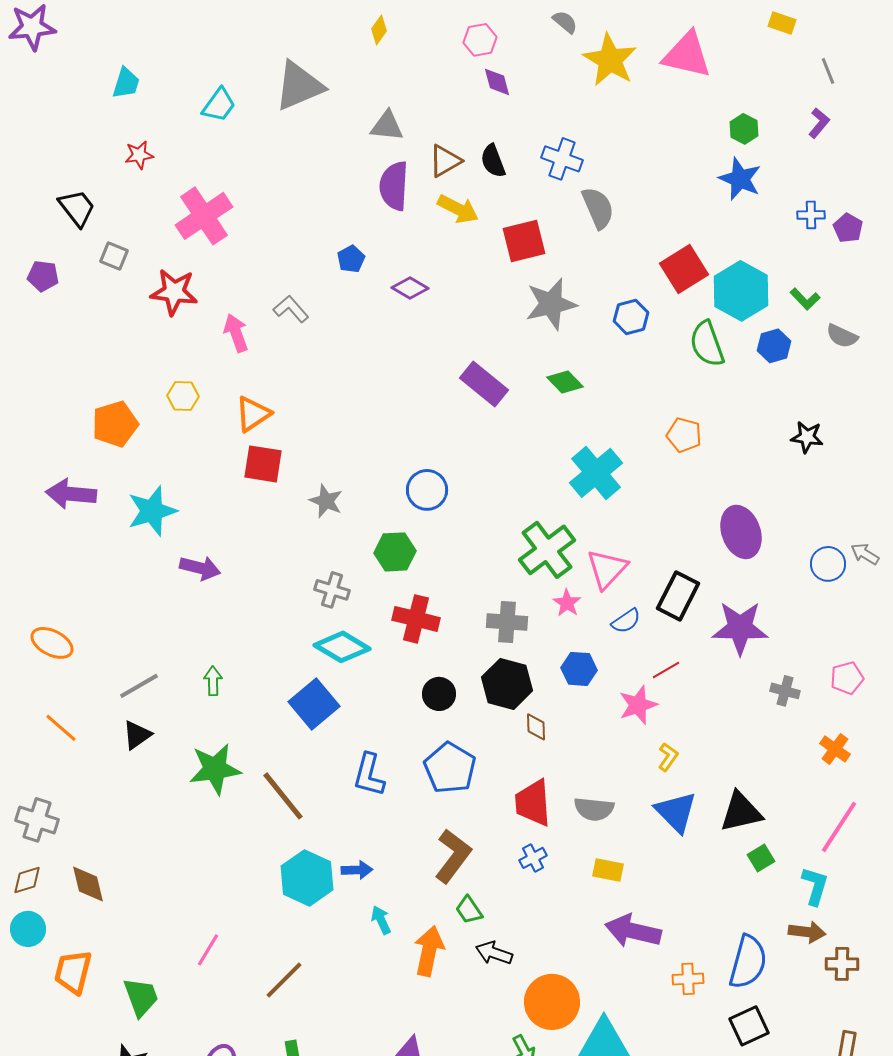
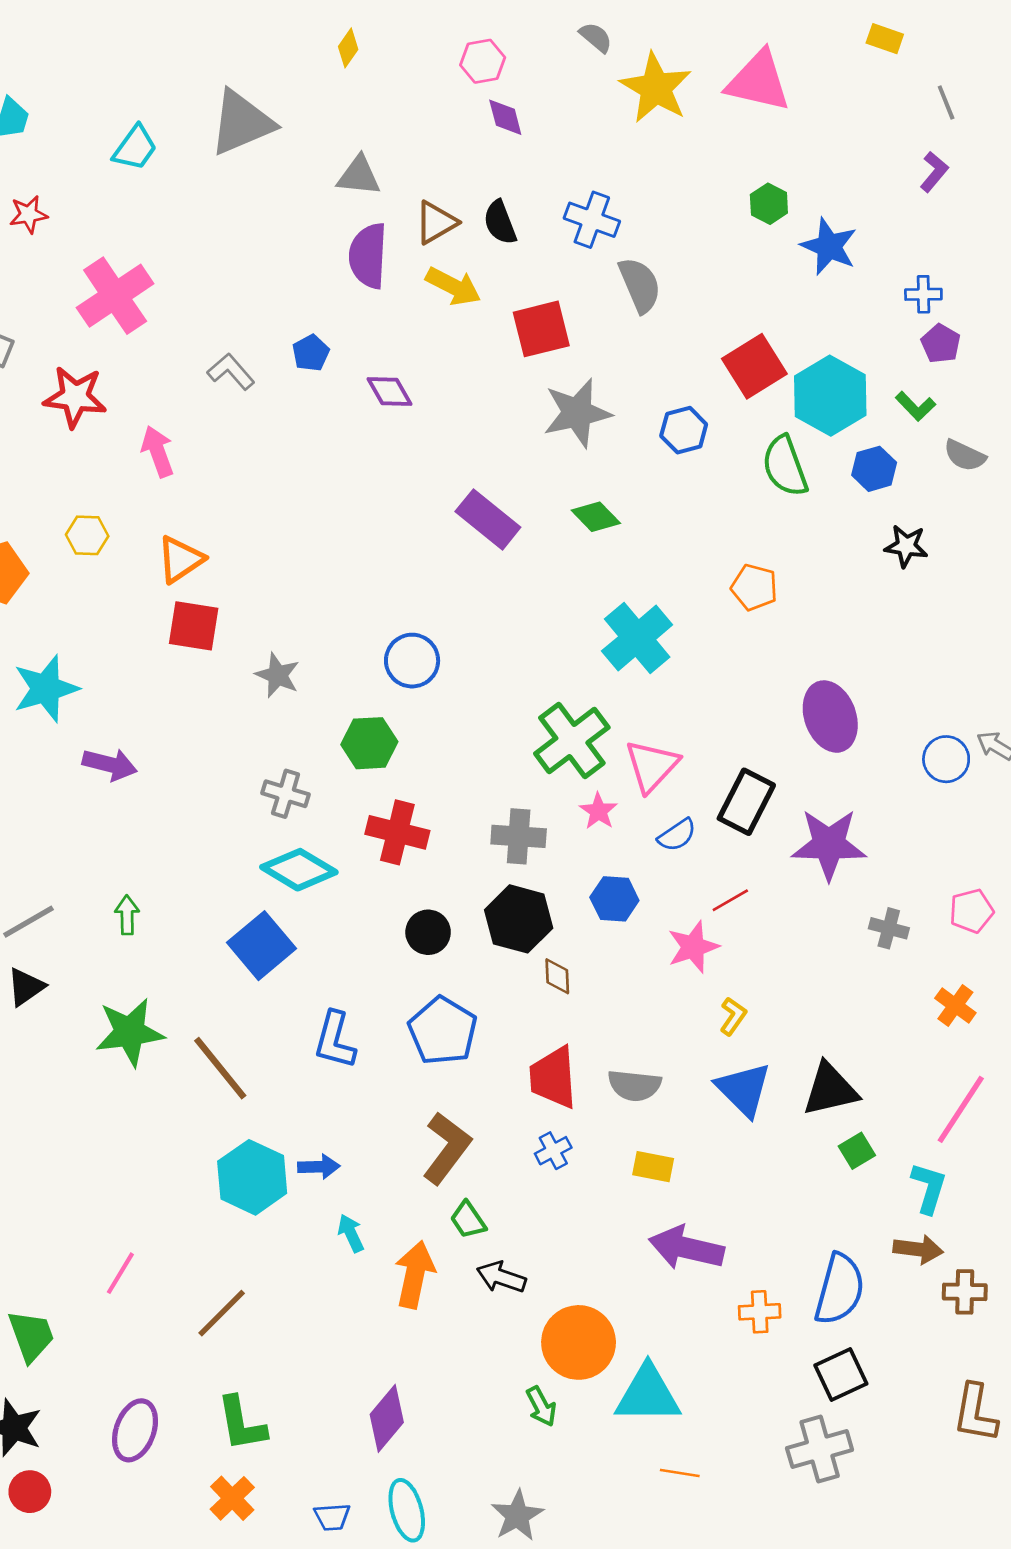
green hexagon: (744, 129) -> (769, 204), moved
purple pentagon: (848, 228) -> (941, 344), moved
purple diamond: (410, 288) -> (389, 392), turned 30
gray L-shape: (291, 309) -> (231, 372), moved
black star: (807, 437) -> (906, 546), moved

